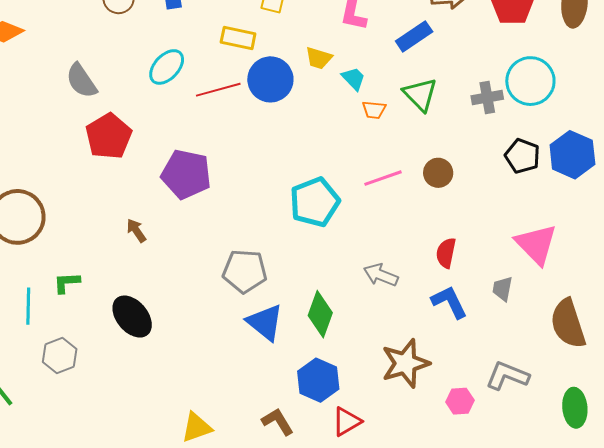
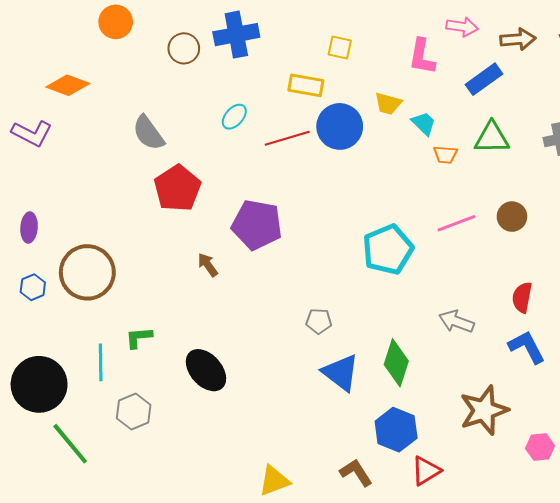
cyan ellipse: (167, 67) -> (234, 117), size x0.7
green triangle: (420, 95) -> (492, 138), turned -45
brown arrow: (136, 231) -> (208, 265), moved
gray pentagon: (245, 271) -> (319, 321), size x0.6

